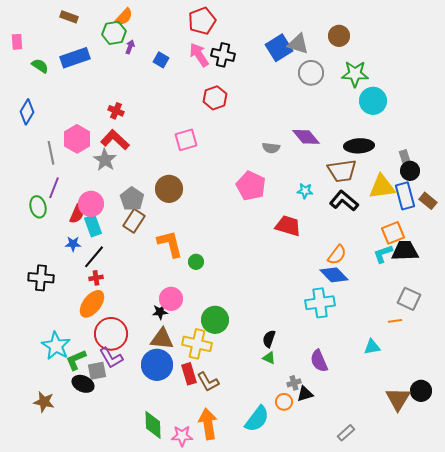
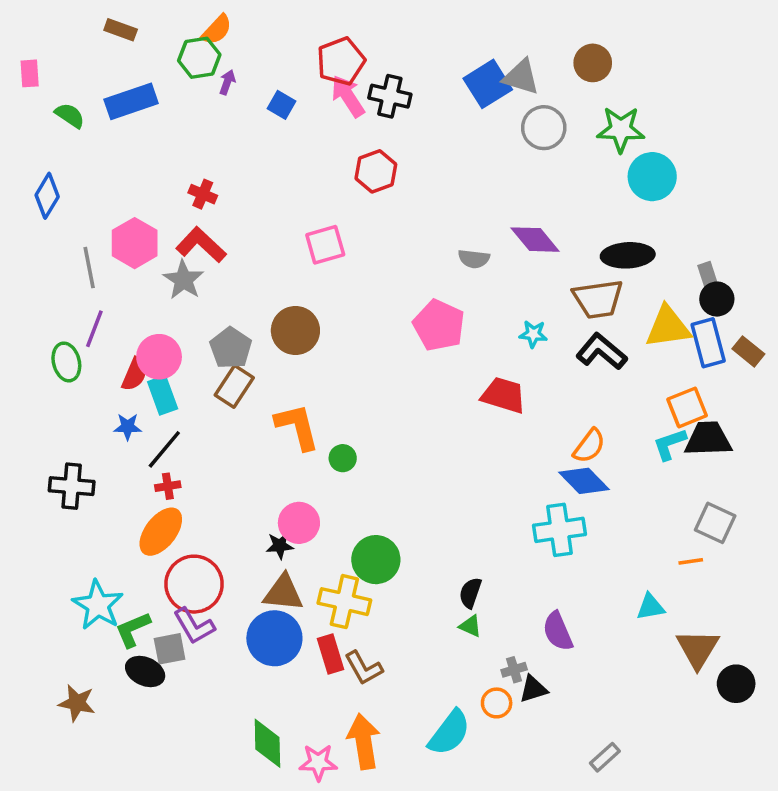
red pentagon: (202, 21) -> (341, 61), moved
brown triangle: (398, 399) -> (698, 649), moved

